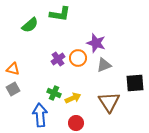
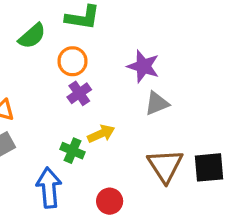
orange circle: (78, 58) -> (72, 61), moved
black square: (135, 83) -> (209, 167), moved
yellow arrow: (73, 98) -> (101, 134), moved

